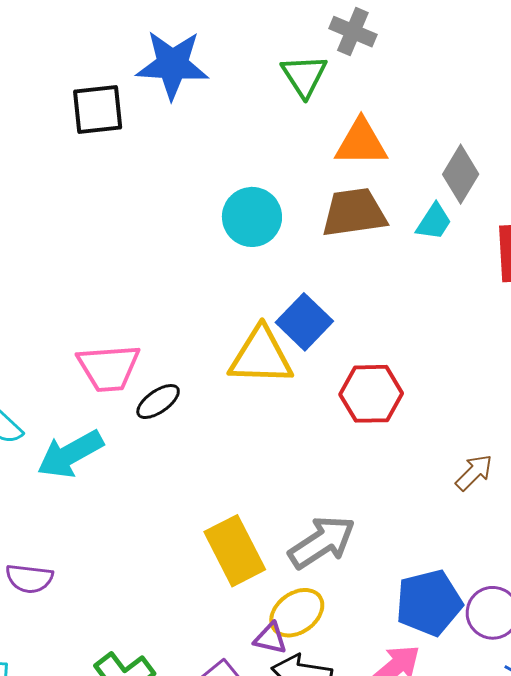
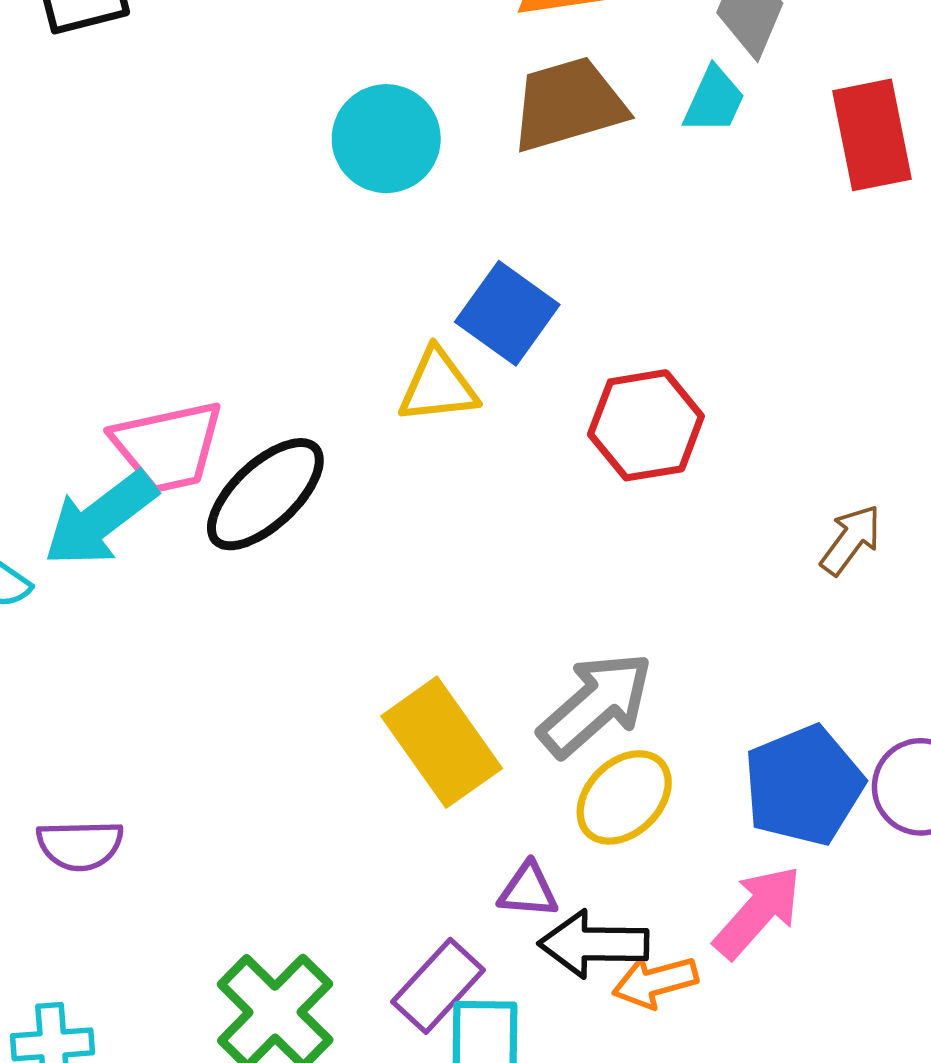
yellow triangle: (261, 356) -> (438, 386), size x0.7
black ellipse: (158, 402) -> (265, 494), size x1.6
cyan arrow: (70, 454) -> (100, 519), moved
yellow ellipse: (297, 613) -> (624, 797), moved

